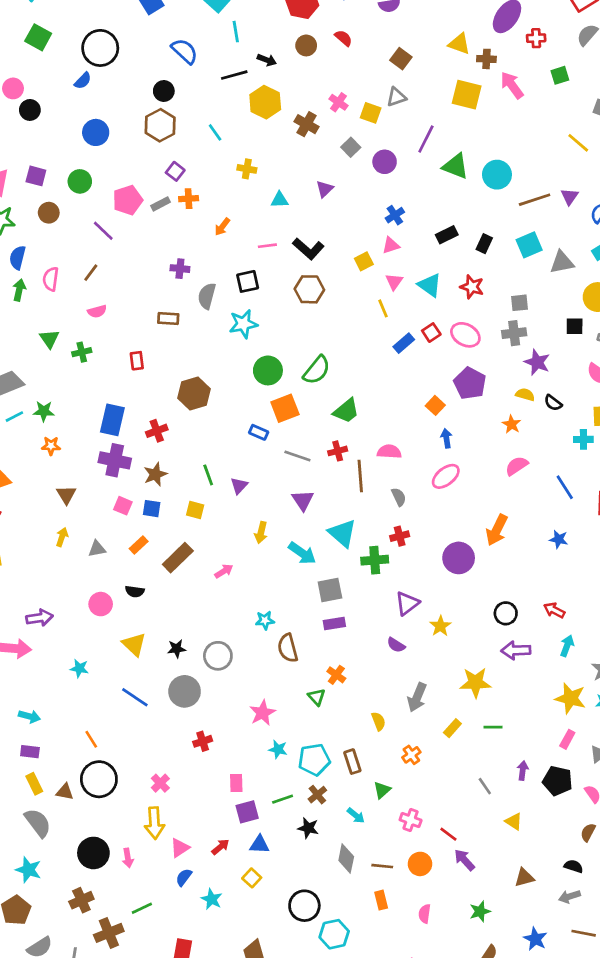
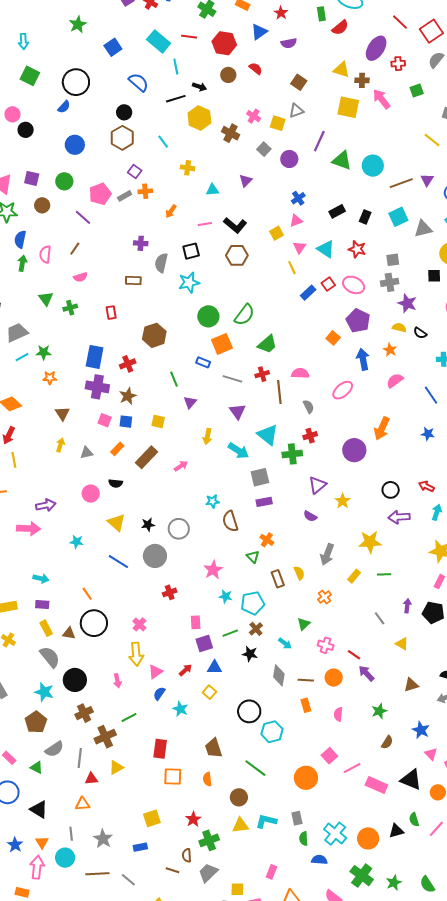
blue arrow: (446, 438) -> (363, 359), moved, size x1.5
green line: (208, 475) -> (174, 379), moved
brown rectangle: (352, 762) -> (278, 579), moved
black circle: (93, 853) -> (75, 680), moved

